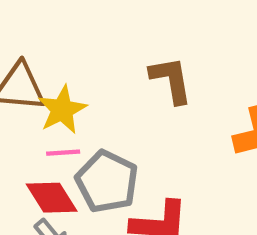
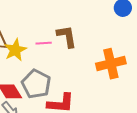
pink line: (63, 153) -> (44, 43), moved

